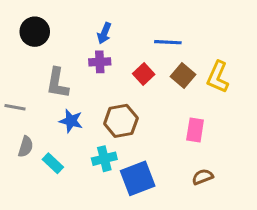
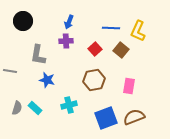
yellow L-shape: (218, 77) -> (138, 31), moved
brown hexagon: (121, 121) -> (94, 80), moved
gray semicircle: (26, 147) -> (17, 108), moved
brown semicircle: (203, 177) -> (134, 117), size x1.5
blue square: (138, 178) -> (106, 118), moved

